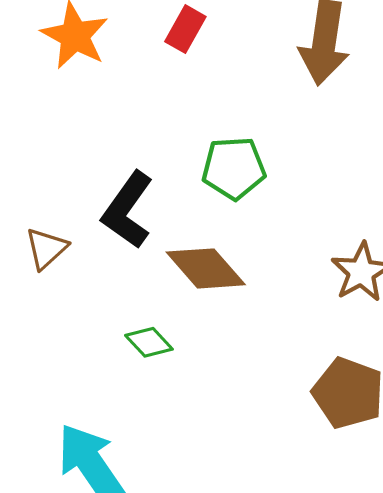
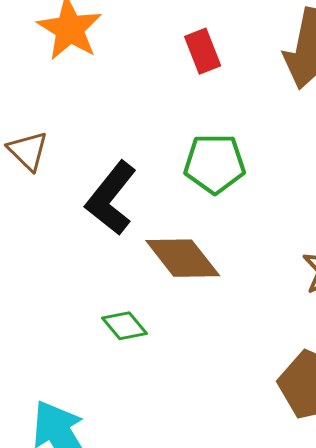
red rectangle: (185, 29) -> (203, 51), moved, turned -54
brown triangle: (46, 248) -> (28, 151), moved, turned -36

